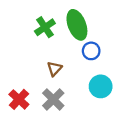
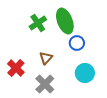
red cross: (19, 99) -> (16, 68), moved

